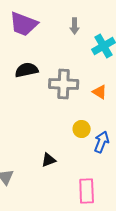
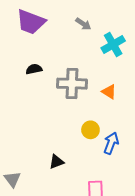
gray arrow: (75, 26) -> (83, 24), turned -56
black semicircle: (27, 70) -> (34, 69), size x0.7

